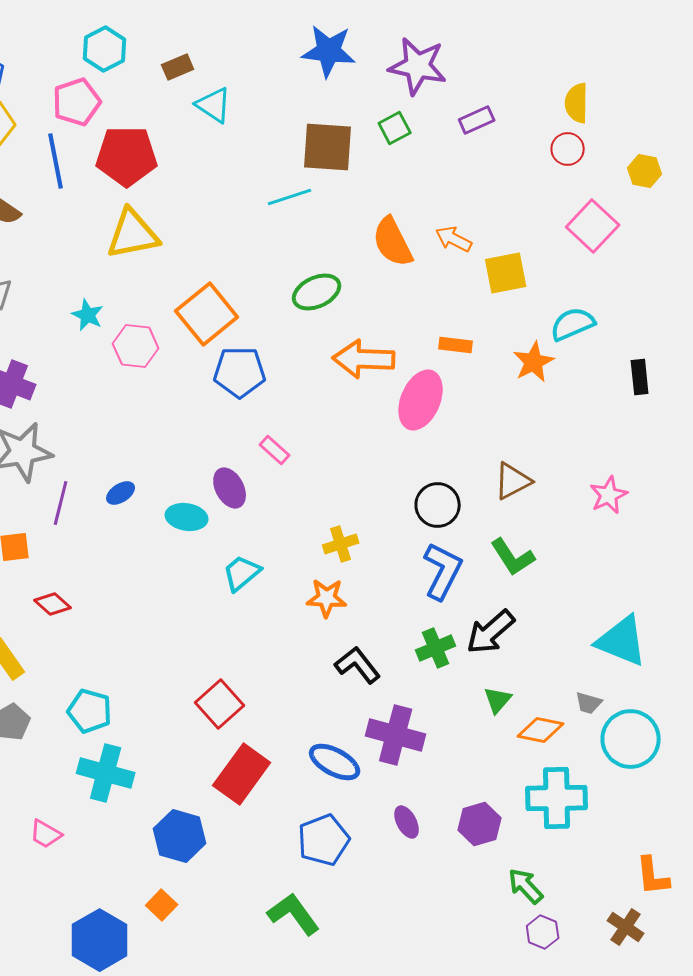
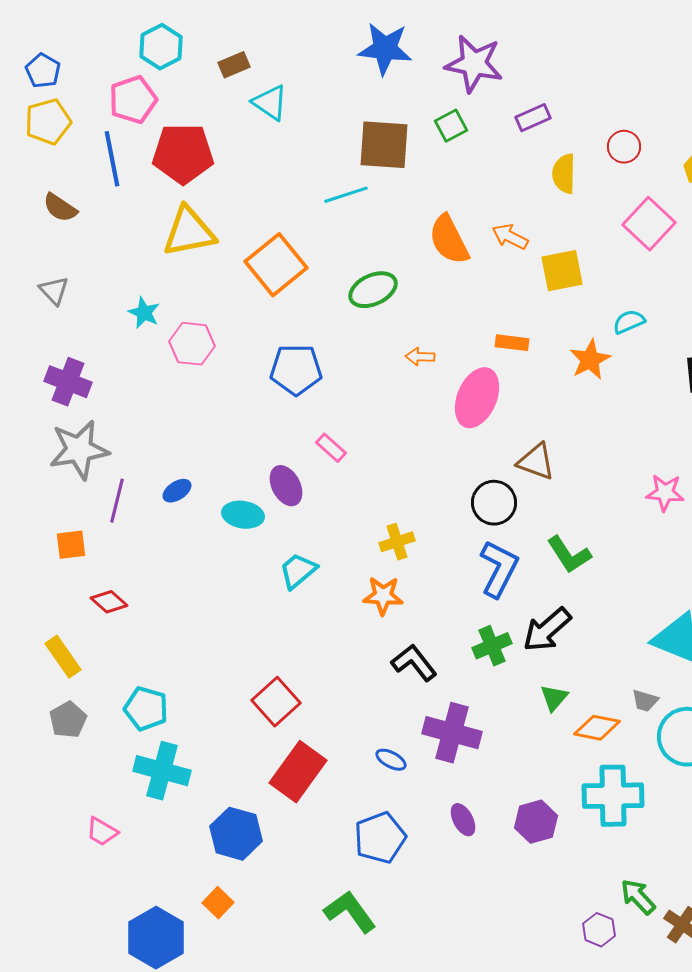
yellow semicircle: (577, 103) -> (564, 174), moved
orange square: (207, 314) -> (276, 265), moved
cyan semicircle: (573, 324) -> (629, 322), size x0.7
orange arrow: (364, 359) -> (420, 357), size x0.5
brown triangle: (513, 481) -> (536, 462), moved, turned 48
pink star: (609, 495) -> (665, 493), turned 30
blue ellipse: (335, 762) -> (391, 760), size x0.6
green arrow: (526, 886) -> (638, 897), moved

